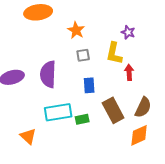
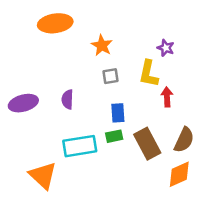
purple semicircle: (48, 74) -> (68, 99), size x0.6
green rectangle: (82, 119) -> (114, 136), moved
orange triangle: (28, 136) -> (43, 176), size x1.4

